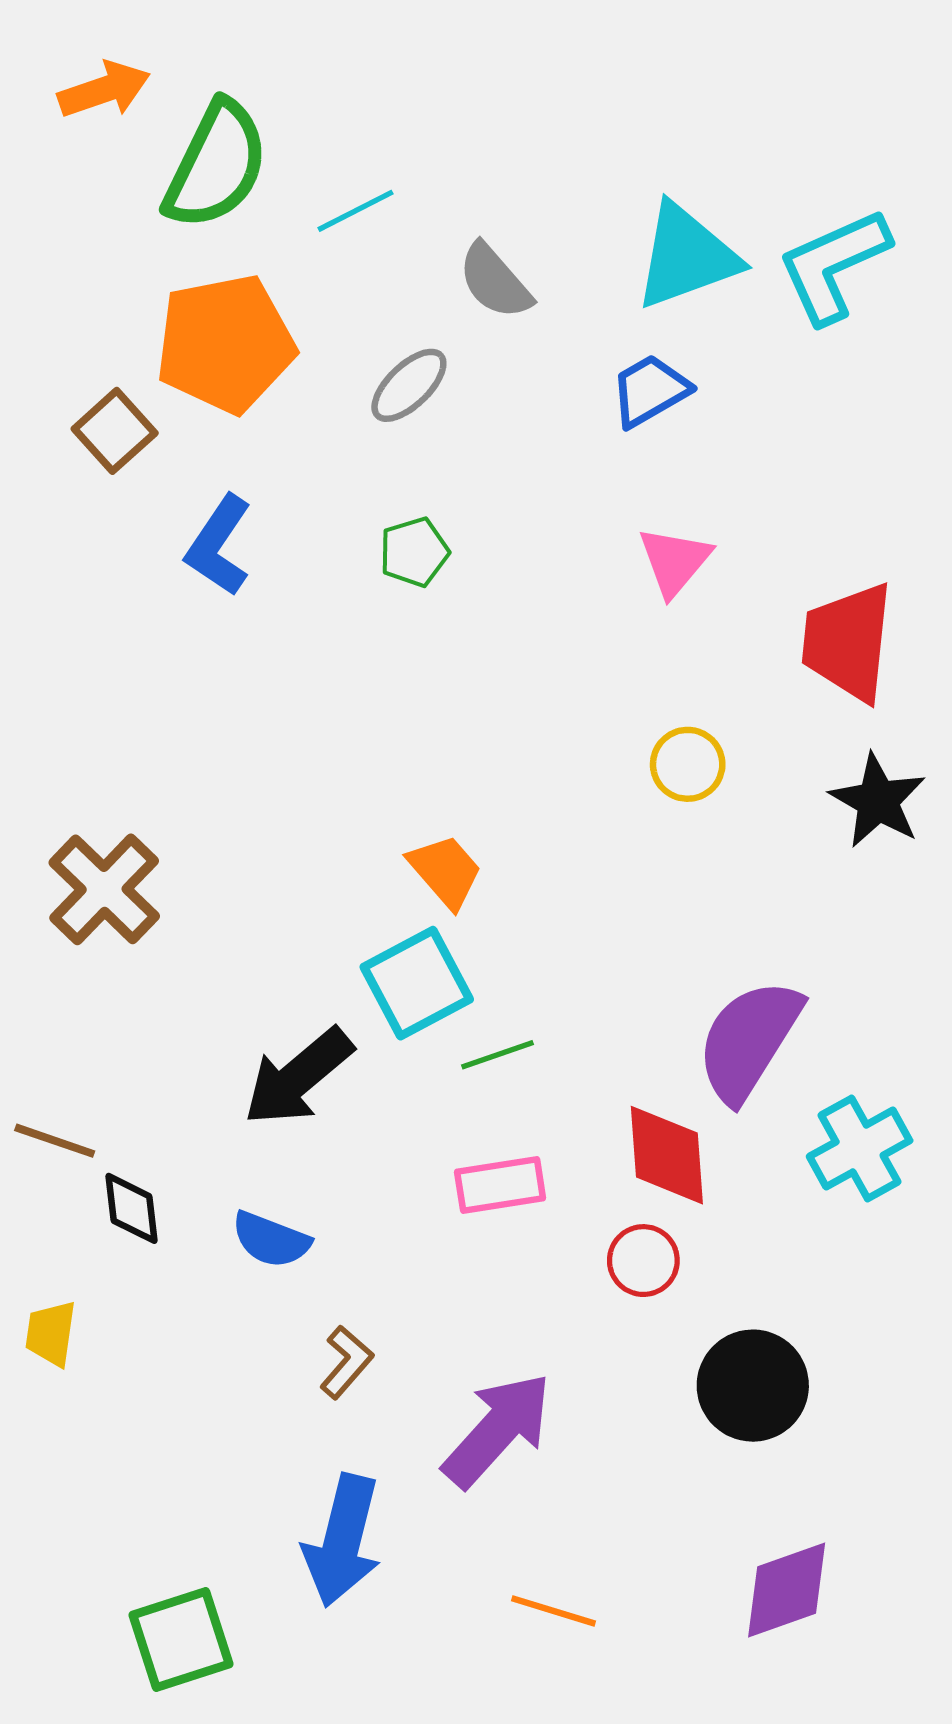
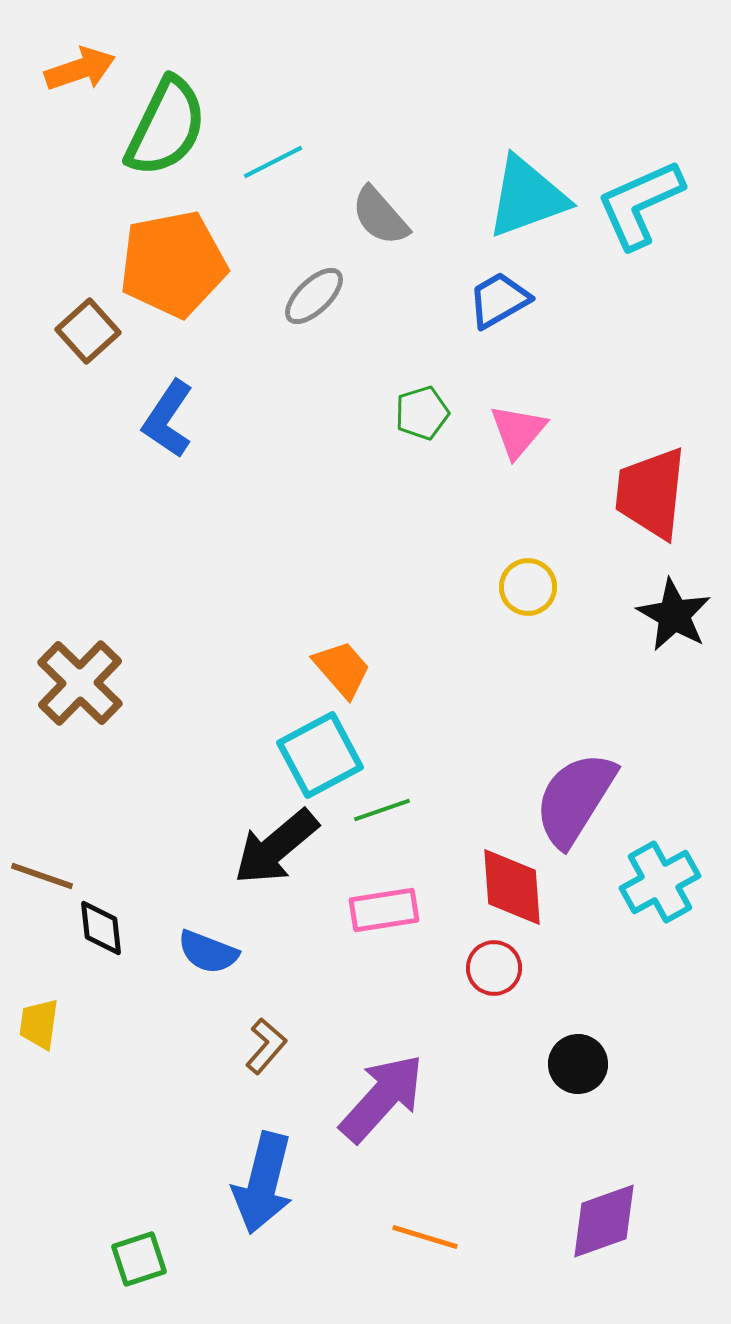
green pentagon: (414, 552) -> (422, 413), moved
black arrow: (298, 1077) -> (276, 847), moved
black circle: (753, 1386) -> (578, 1064), size x0.7
green square: (181, 1640) -> (139, 1259), size x0.7

